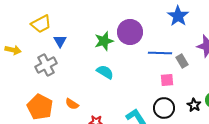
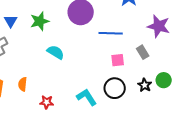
green star: (104, 41) -> (40, 21), moved
gray rectangle: (182, 61) -> (143, 52), moved
orange semicircle: (72, 104) -> (23, 84), turned 64

